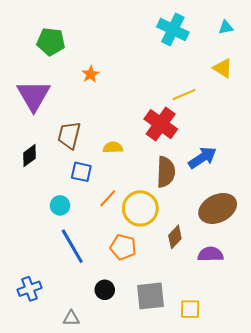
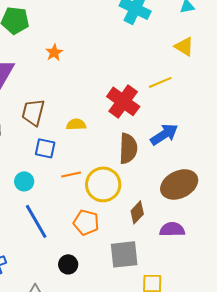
yellow line: (184, 95) -> (160, 82), moved
orange line: (108, 198) -> (71, 174), turned 36
gray square: (151, 296) -> (124, 254), moved

